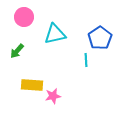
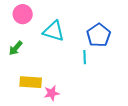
cyan triangle: (55, 34) -> (54, 31), turned 30

